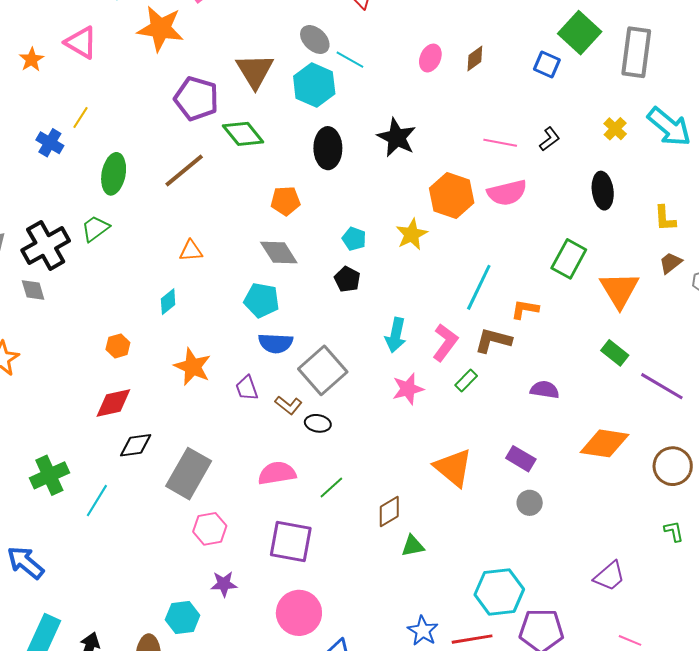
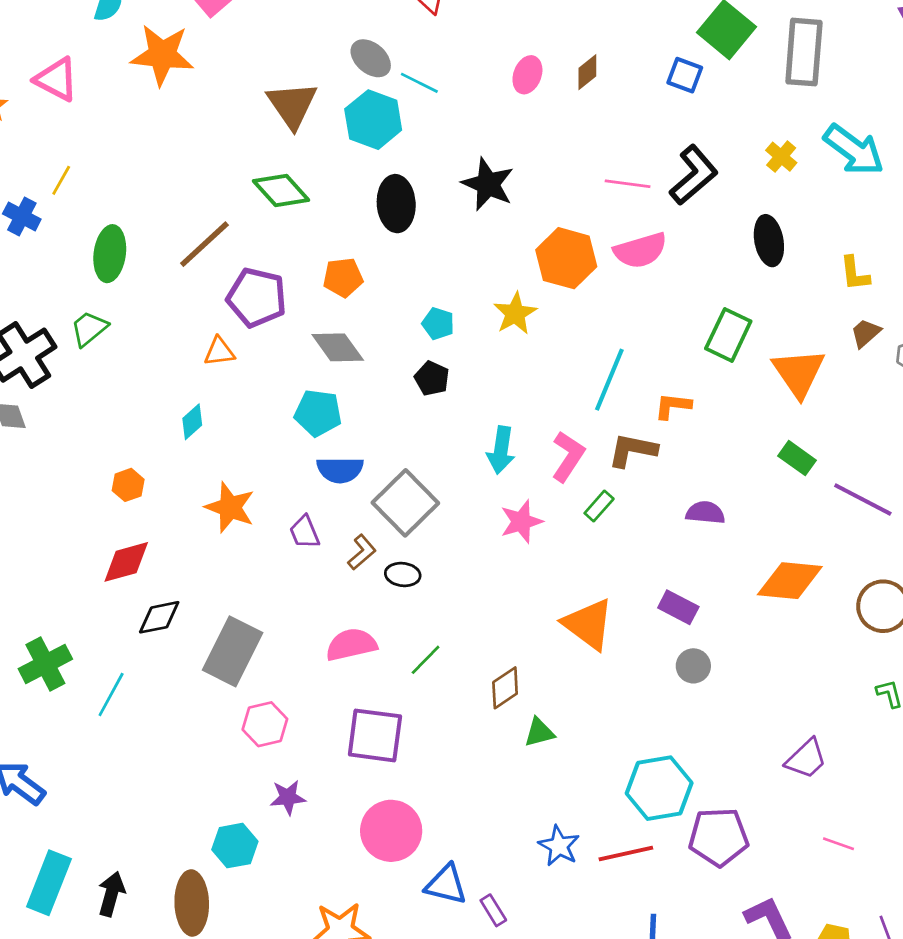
purple pentagon: (196, 99) -> (257, 297), moved
black L-shape: (550, 139) -> (694, 175), size x1.8
brown L-shape: (288, 405) -> (362, 552), turned -76

